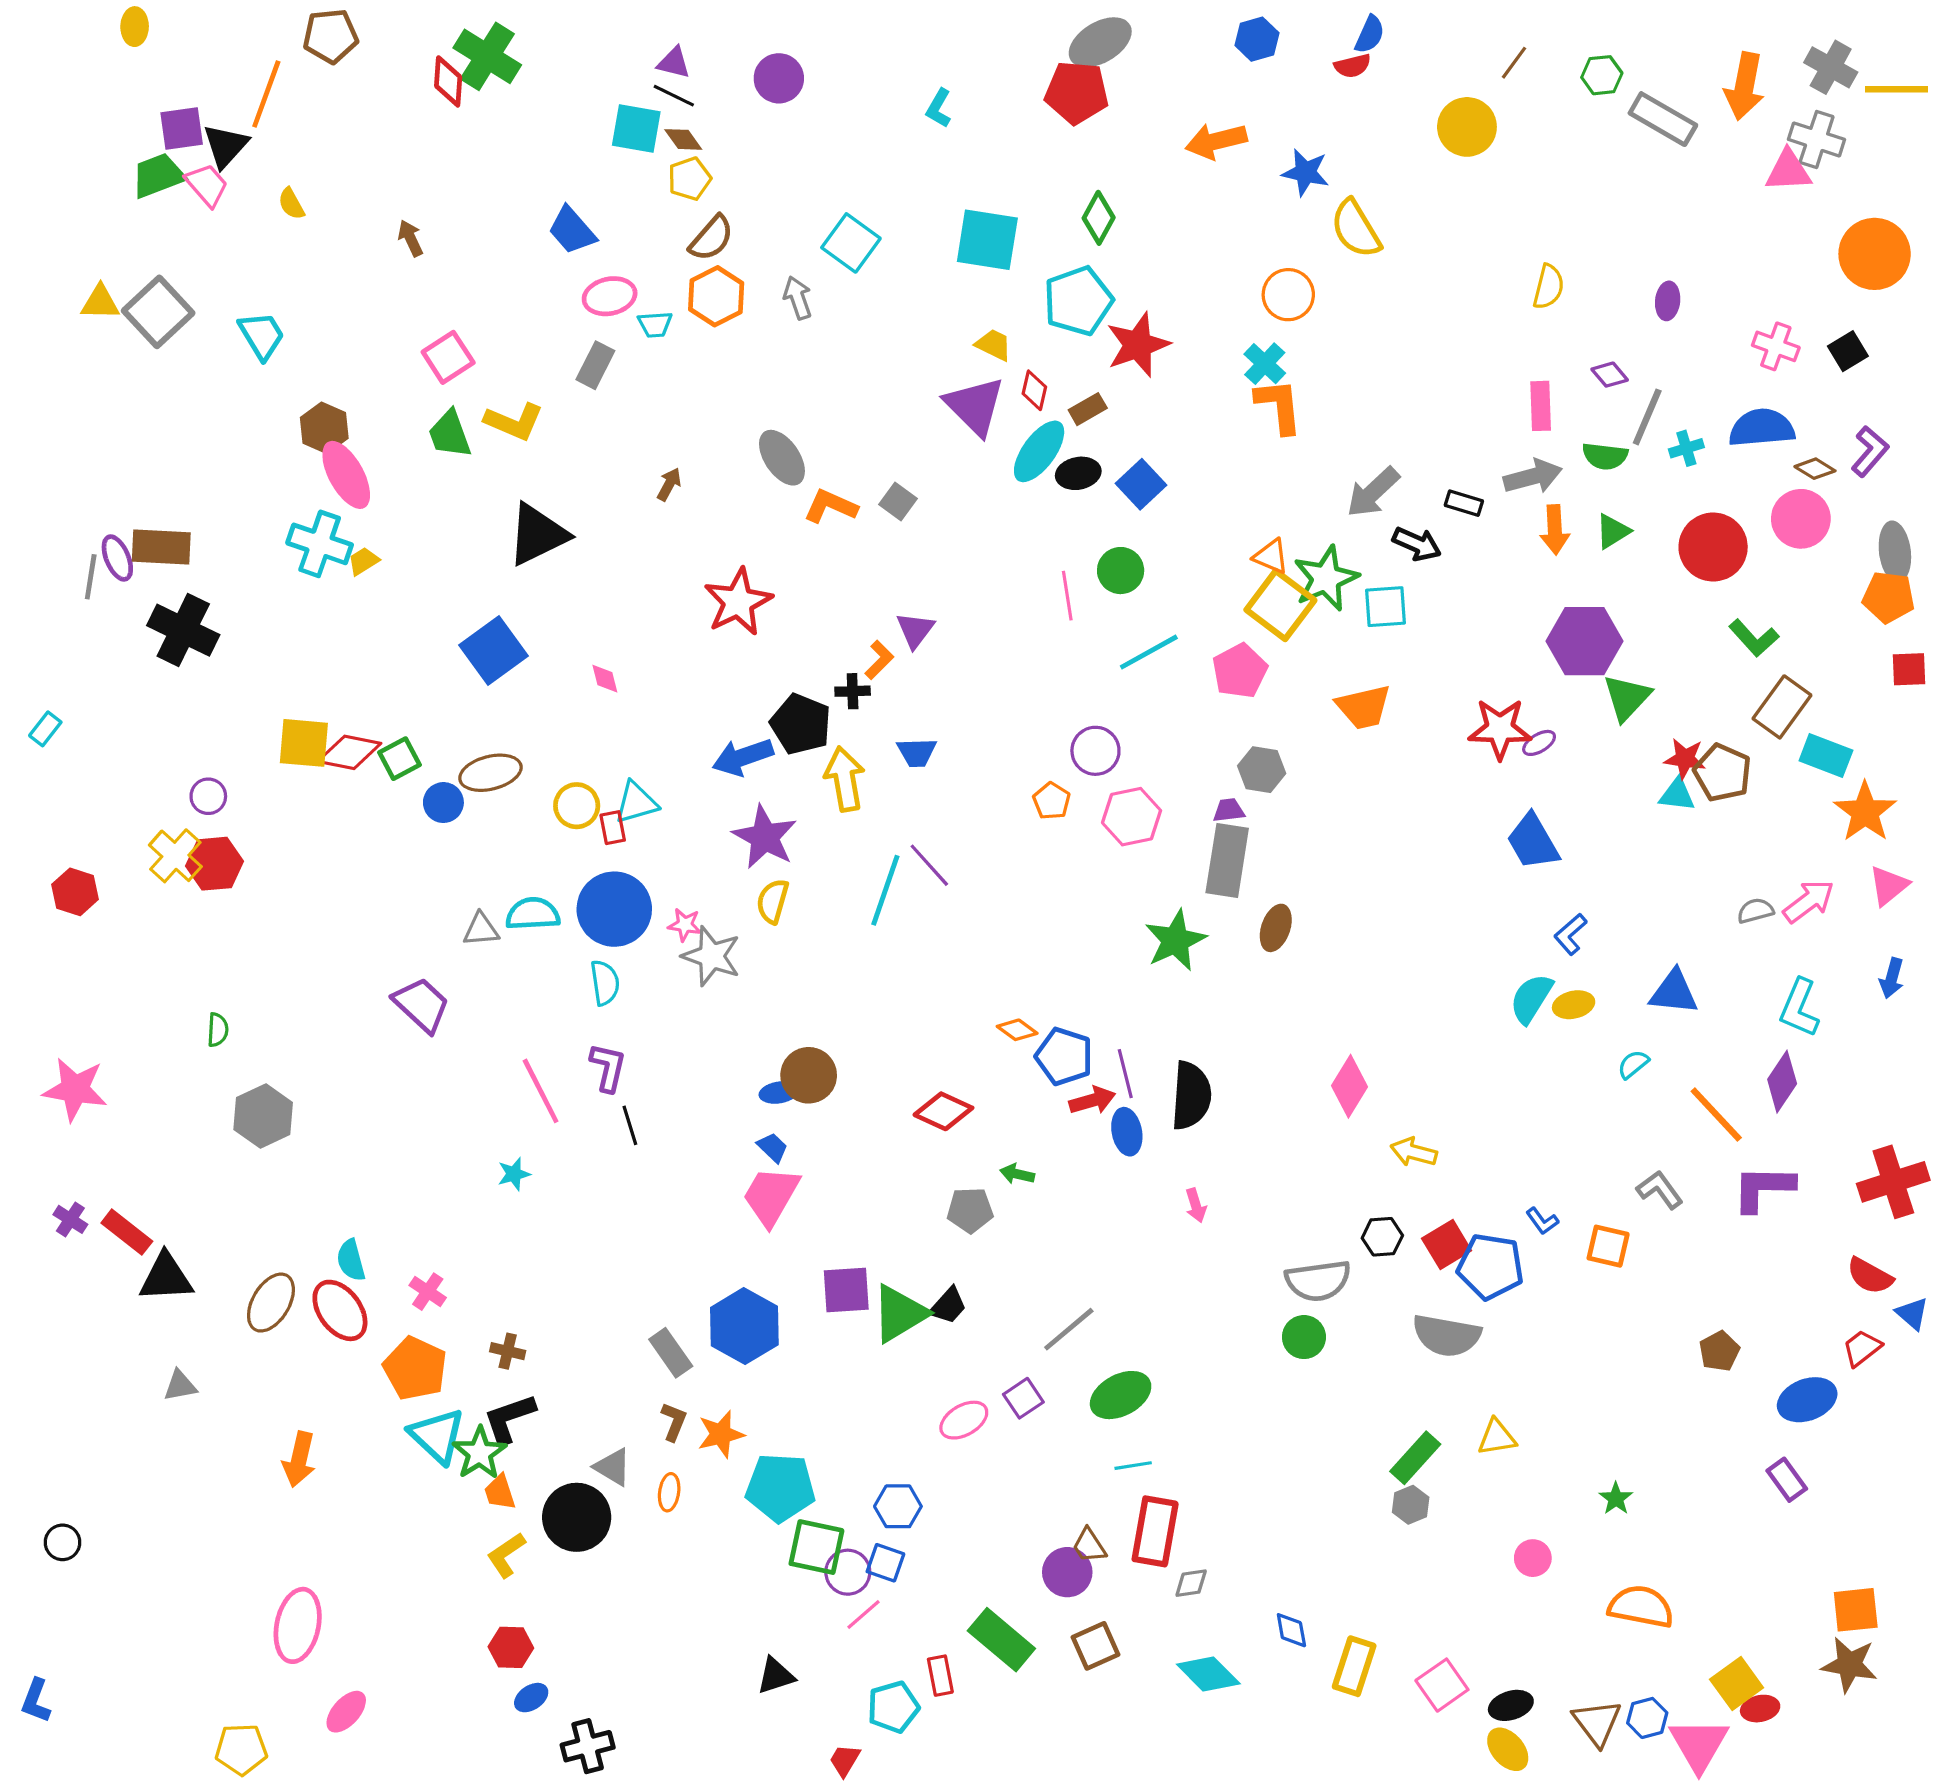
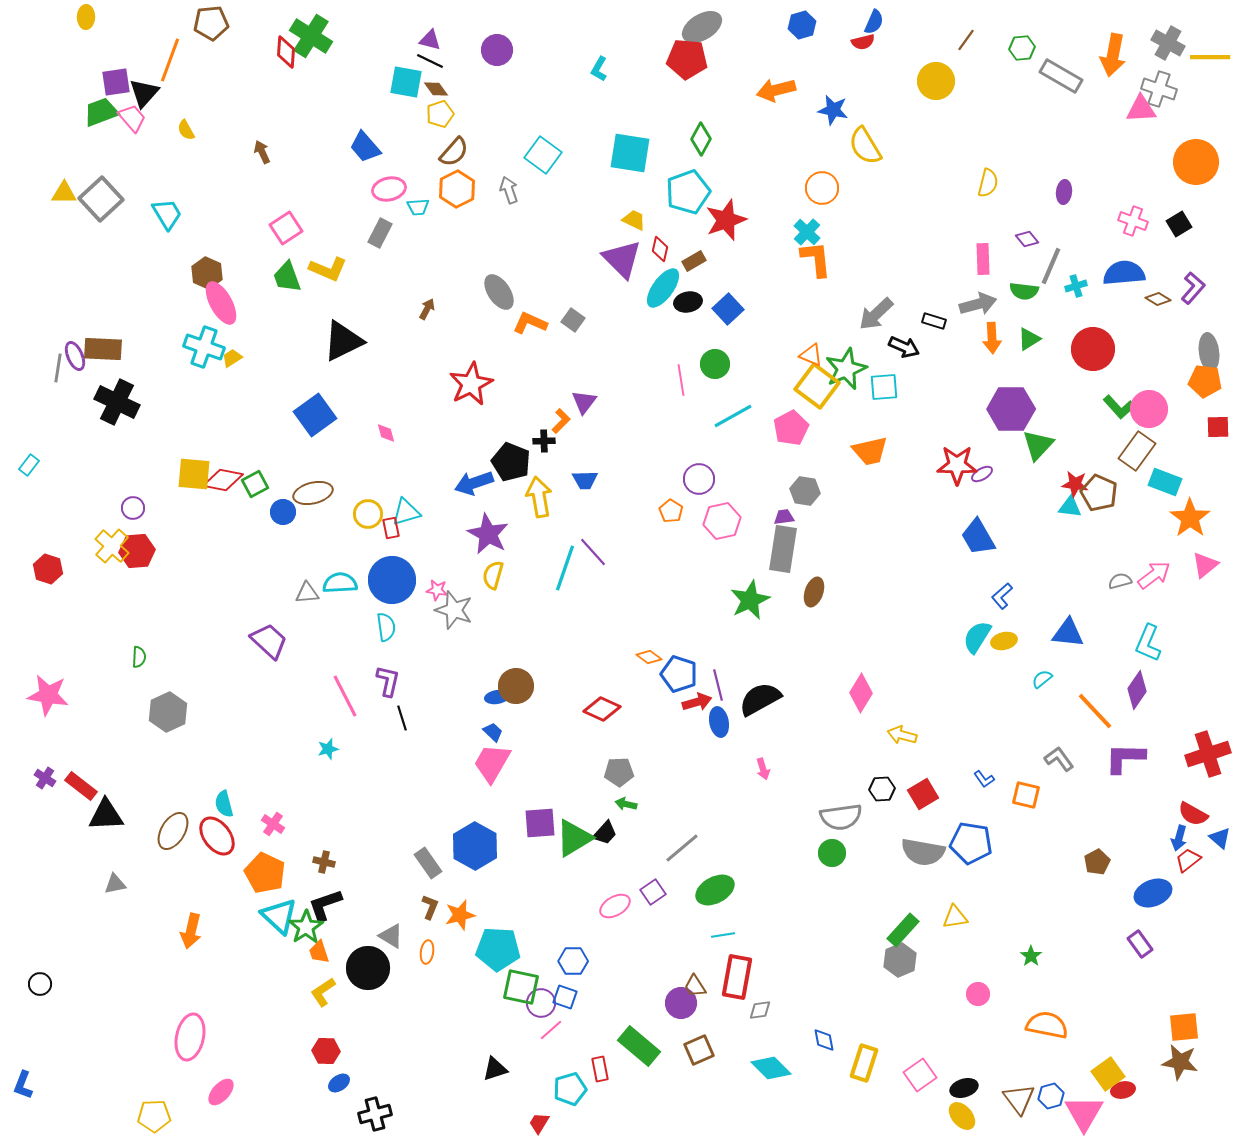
pink circle: (1801, 519) -> (1149, 409), moved
blue arrow: (1892, 978) -> (1179, 838), moved
black semicircle: (1191, 1096) -> (760, 699), turned -123
green arrow: (1017, 1174) -> (626, 804), moved
blue pentagon: (1490, 1266) -> (971, 843), moved
gray hexagon: (1411, 1505) -> (900, 960), size x1.4

